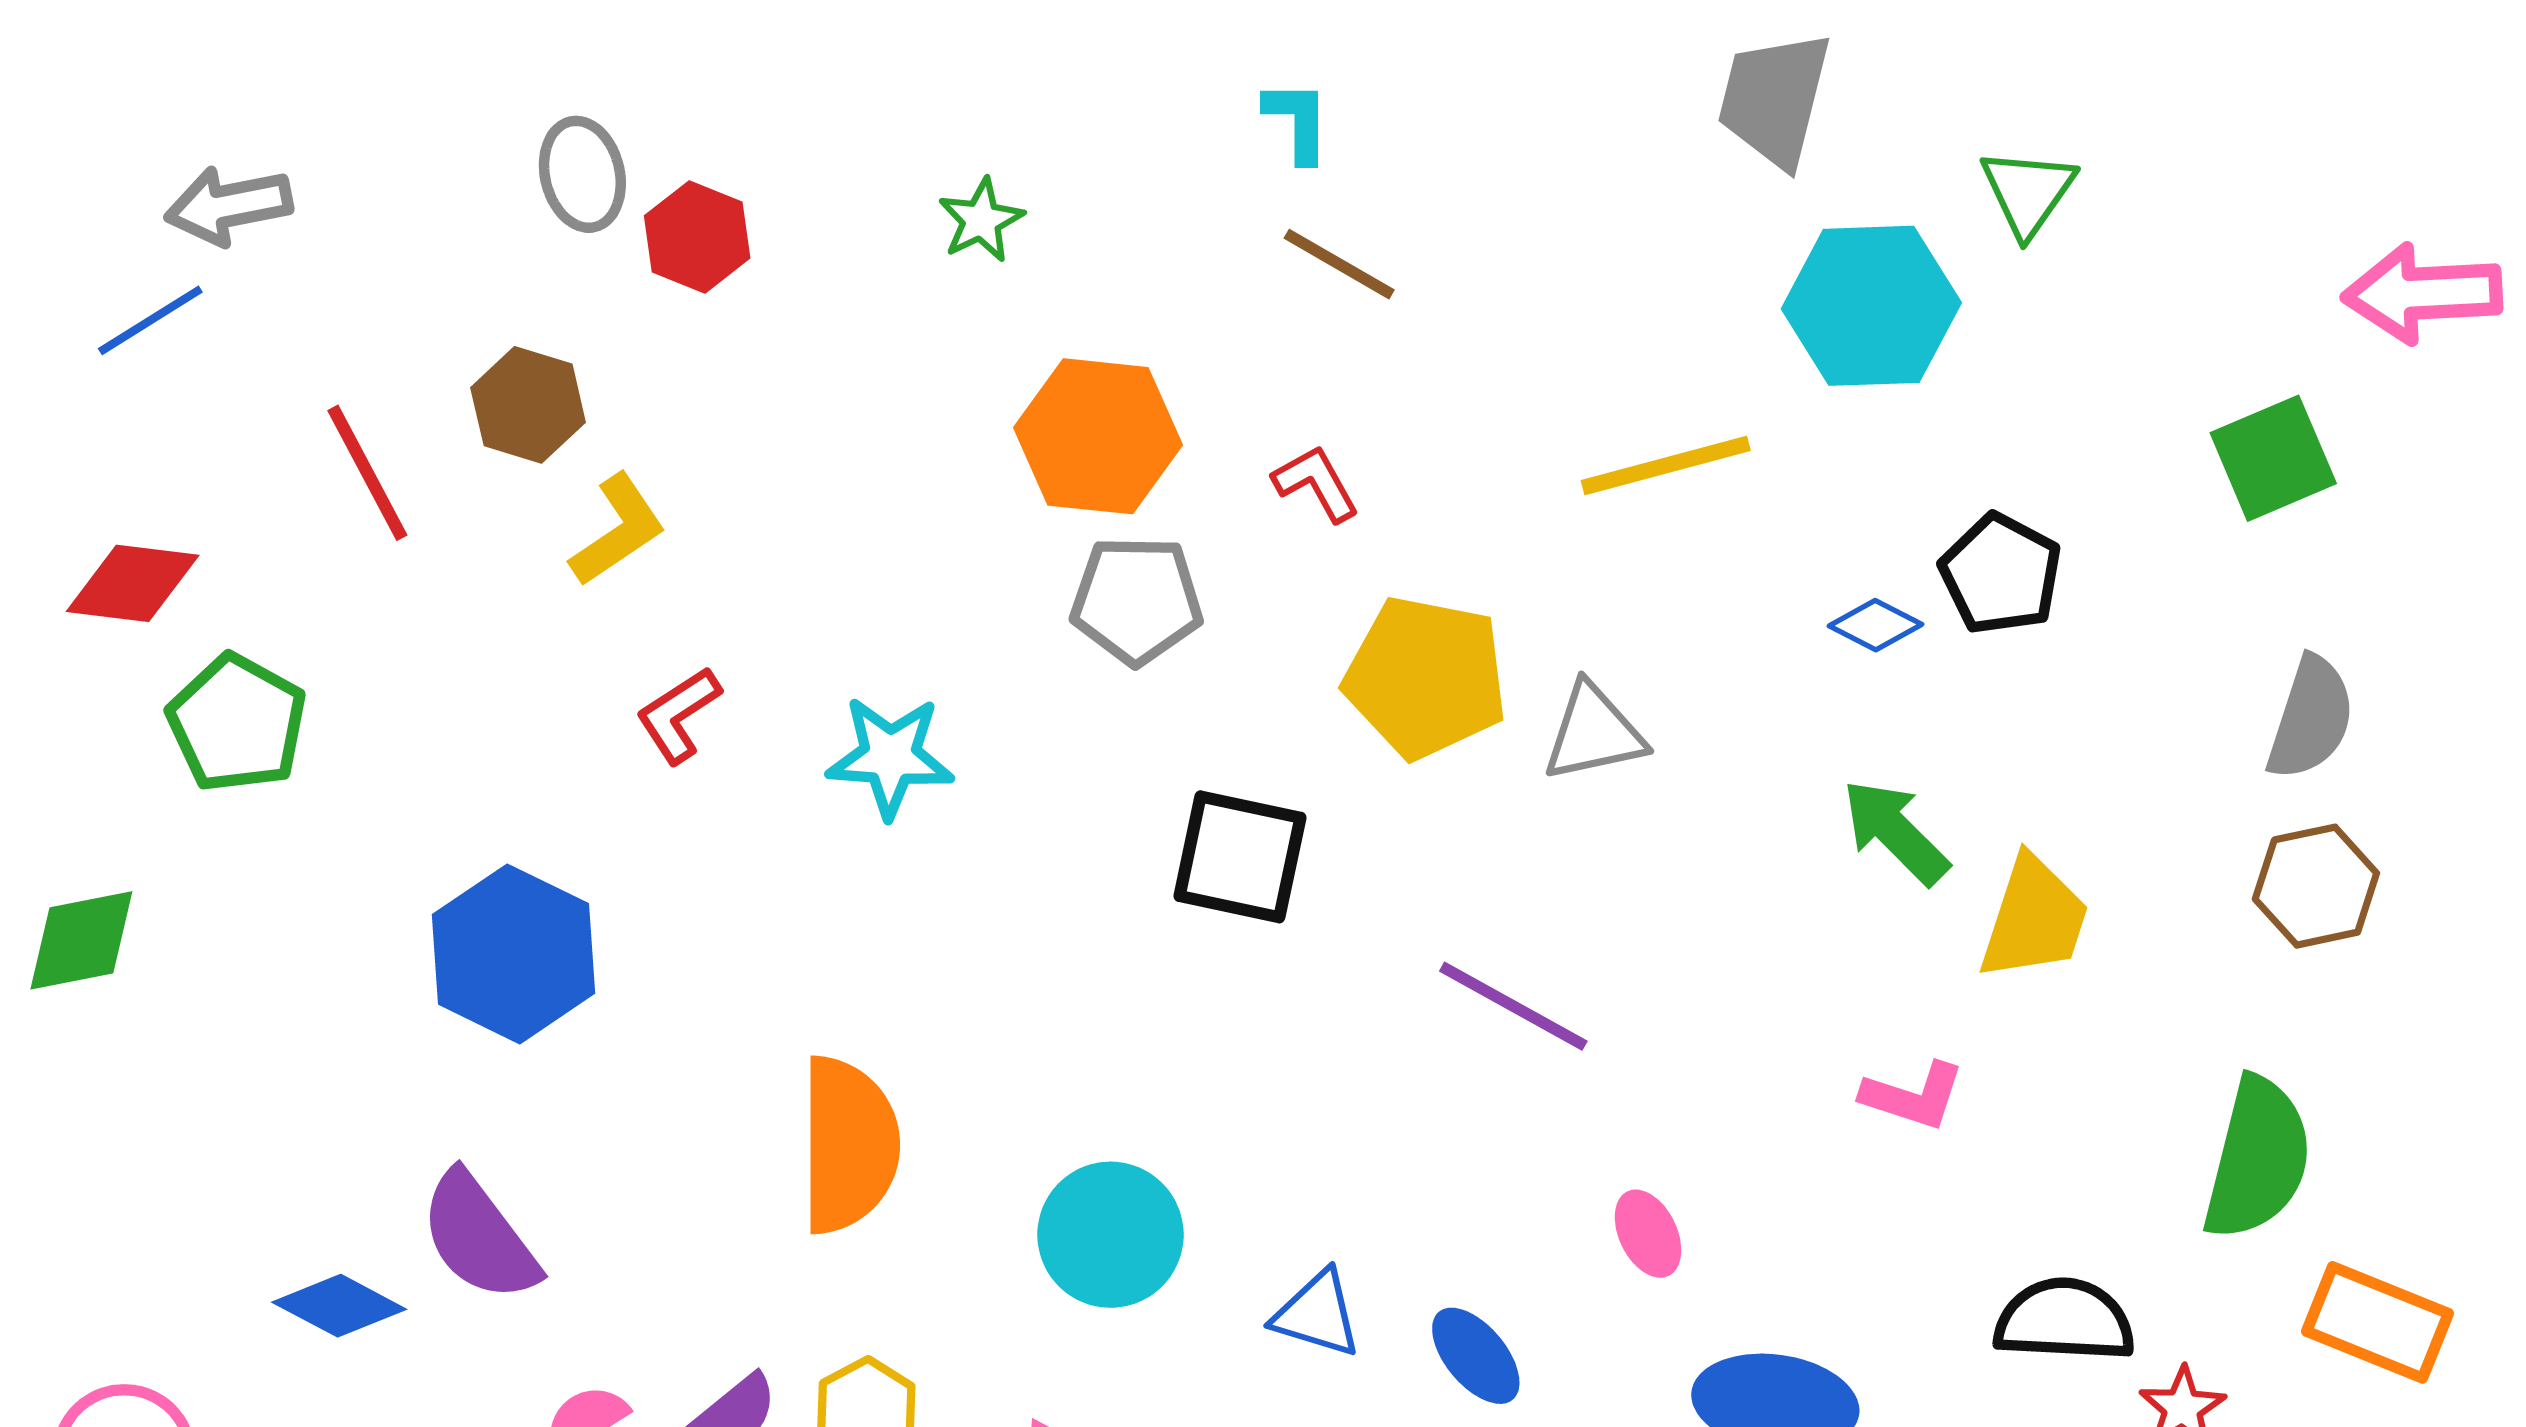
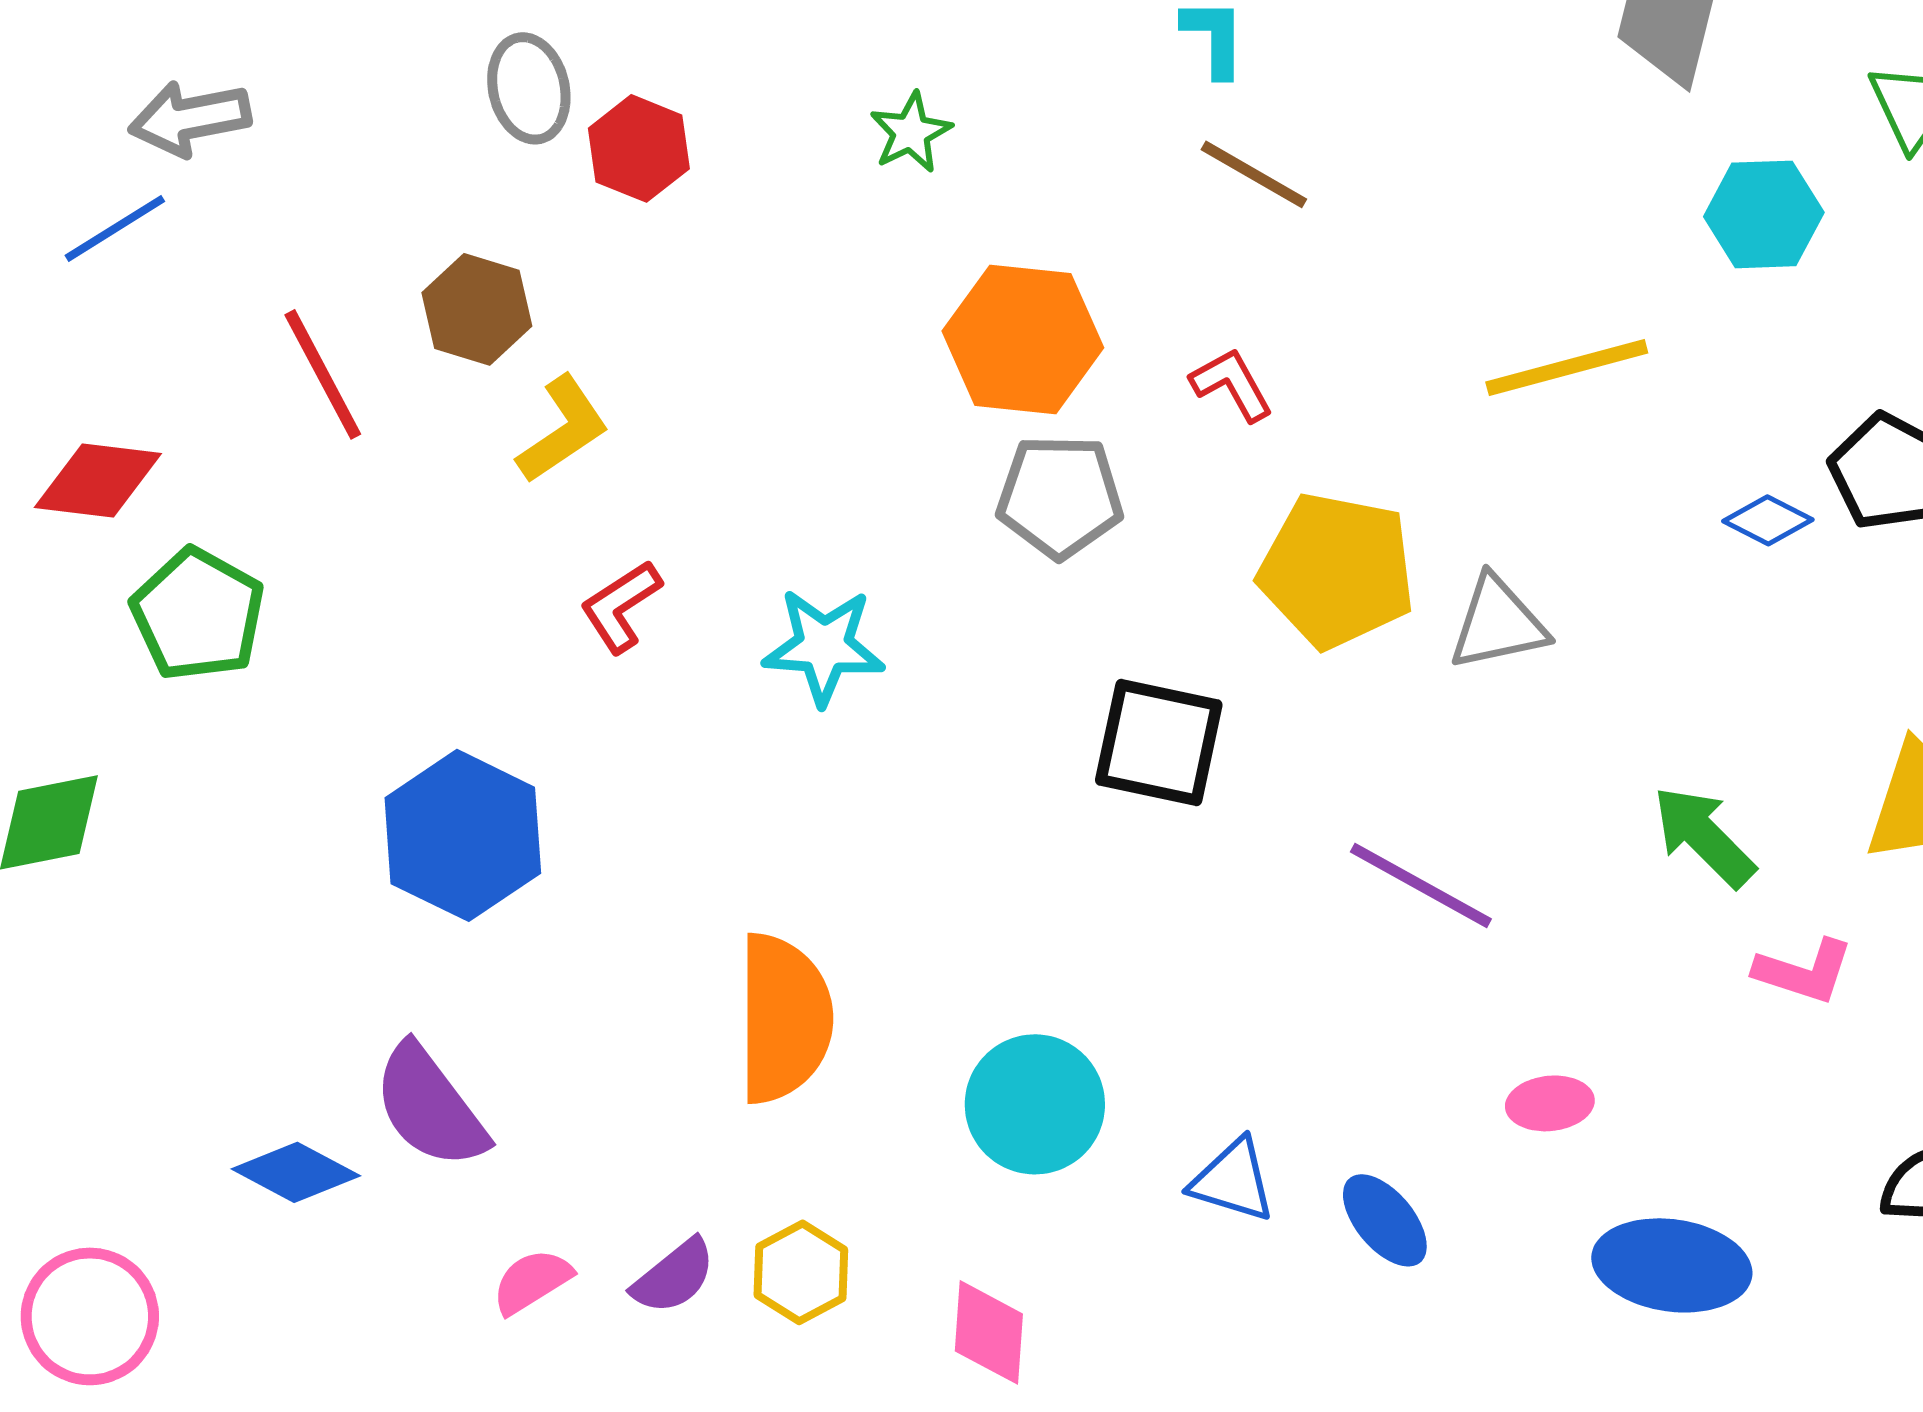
cyan hexagon: (1871, 306) -> (1764, 214), size x0.7
green arrow: (1895, 832) -> (1704, 836), moved
pink ellipse: (1648, 1234) -> (1550, 1103), turned -70

